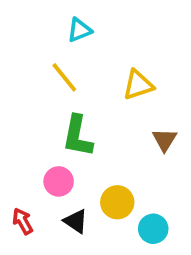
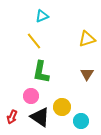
yellow triangle: (138, 85) -> (87, 39), moved
red arrow: (23, 221) -> (12, 117), turned -128
black triangle: (76, 221) -> (40, 117), size x1.5

